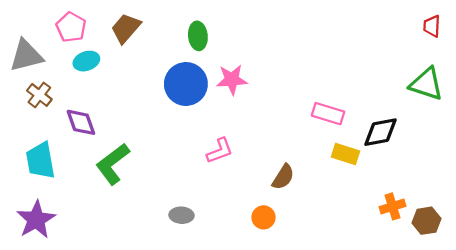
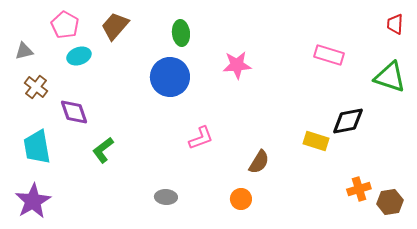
gray triangle: (26, 56) -> (24, 51), size x0.6
pink star: (232, 80) -> (237, 65), moved
pink rectangle: (328, 114) -> (329, 55), moved
green L-shape: (113, 164) -> (103, 150), size x0.7

